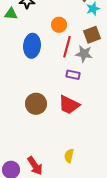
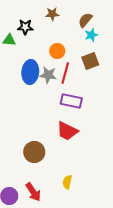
gray star: (84, 54) -> (48, 75), moved
purple rectangle: (73, 75) -> (71, 101), size x1.5
brown circle: (36, 104) -> (34, 152), moved

